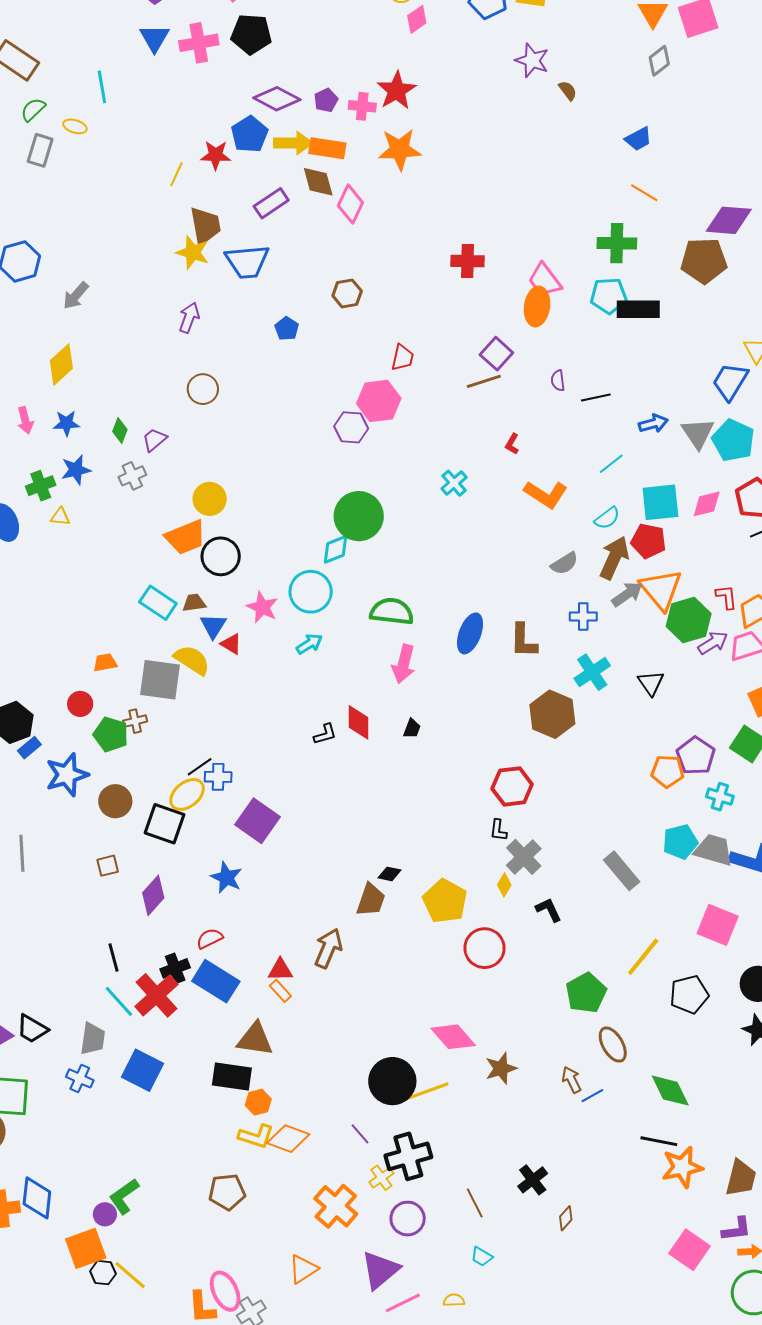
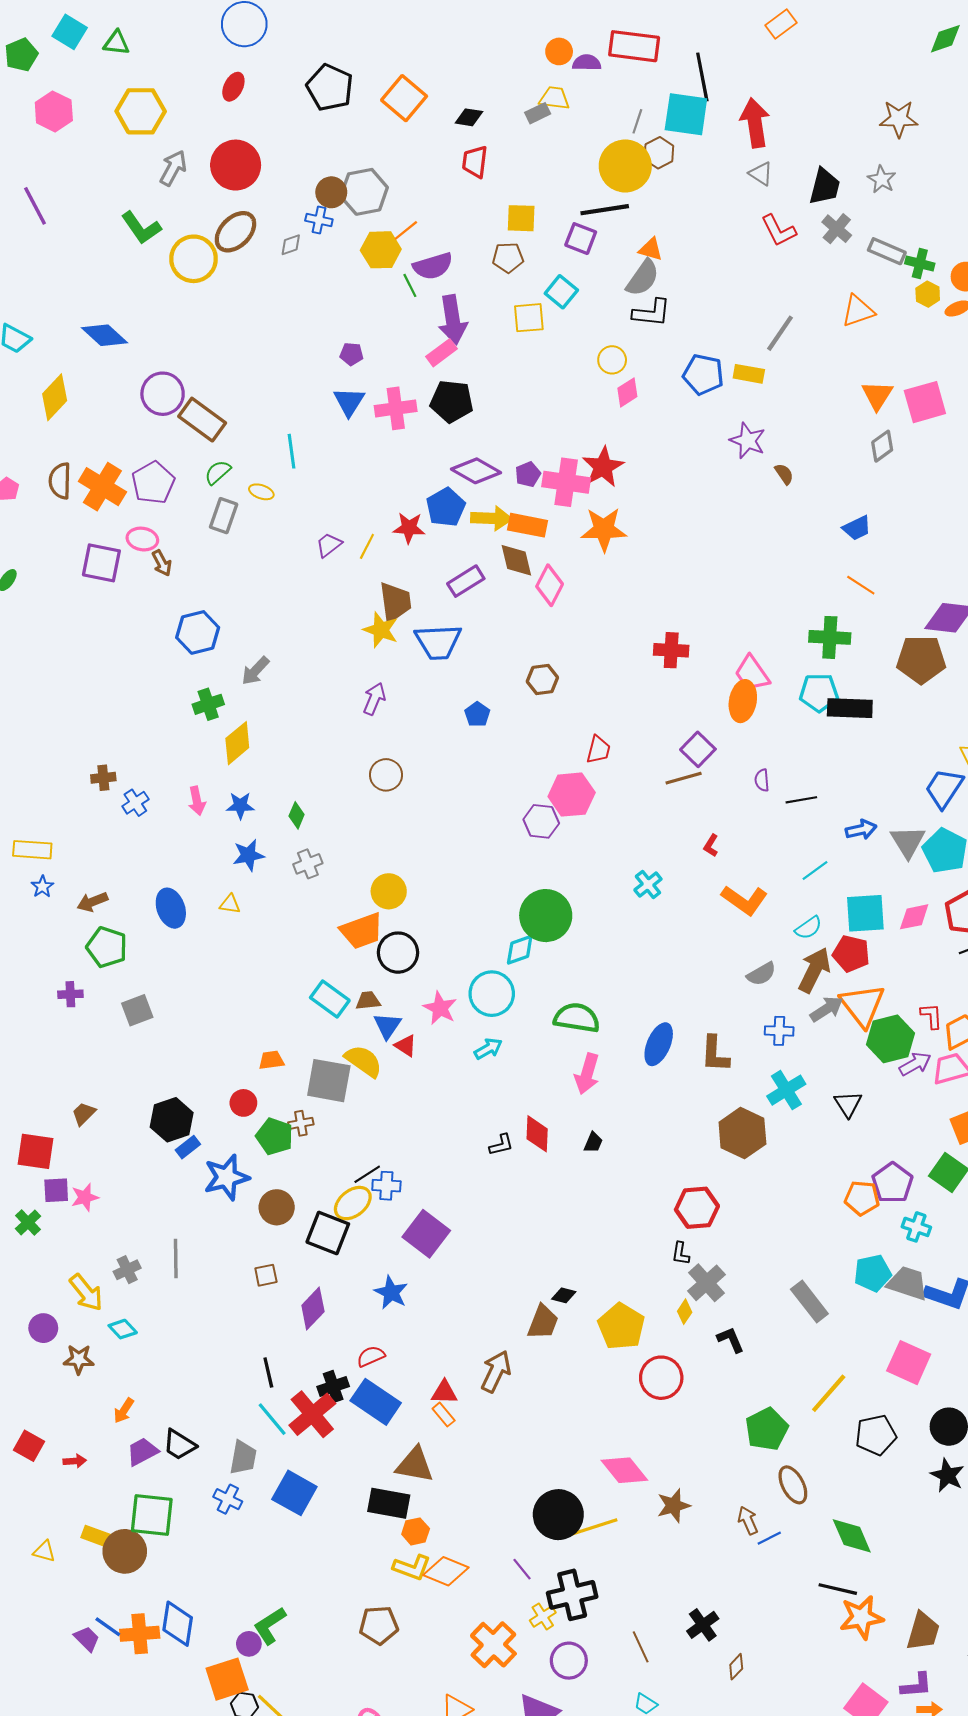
pink cross: (362, 106) -> (566, 482), size x1.6
purple trapezoid: (154, 440) -> (329, 545), moved
green cross: (41, 486) -> (208, 704), moved

